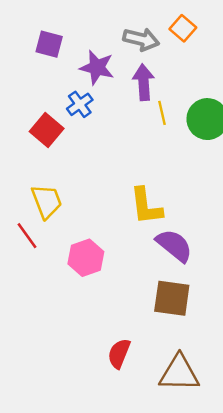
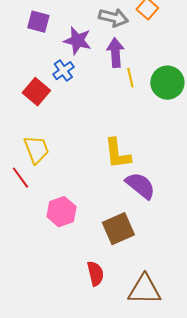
pink hexagon: (86, 258) -> (61, 212), moved
brown square: (172, 298) -> (118, 229), moved, turned -32
red semicircle: (119, 353) -> (95, 274), turned 145

